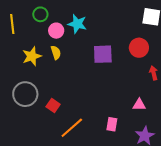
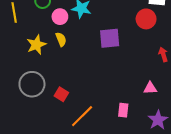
red circle: (139, 48) -> (146, 19), moved

